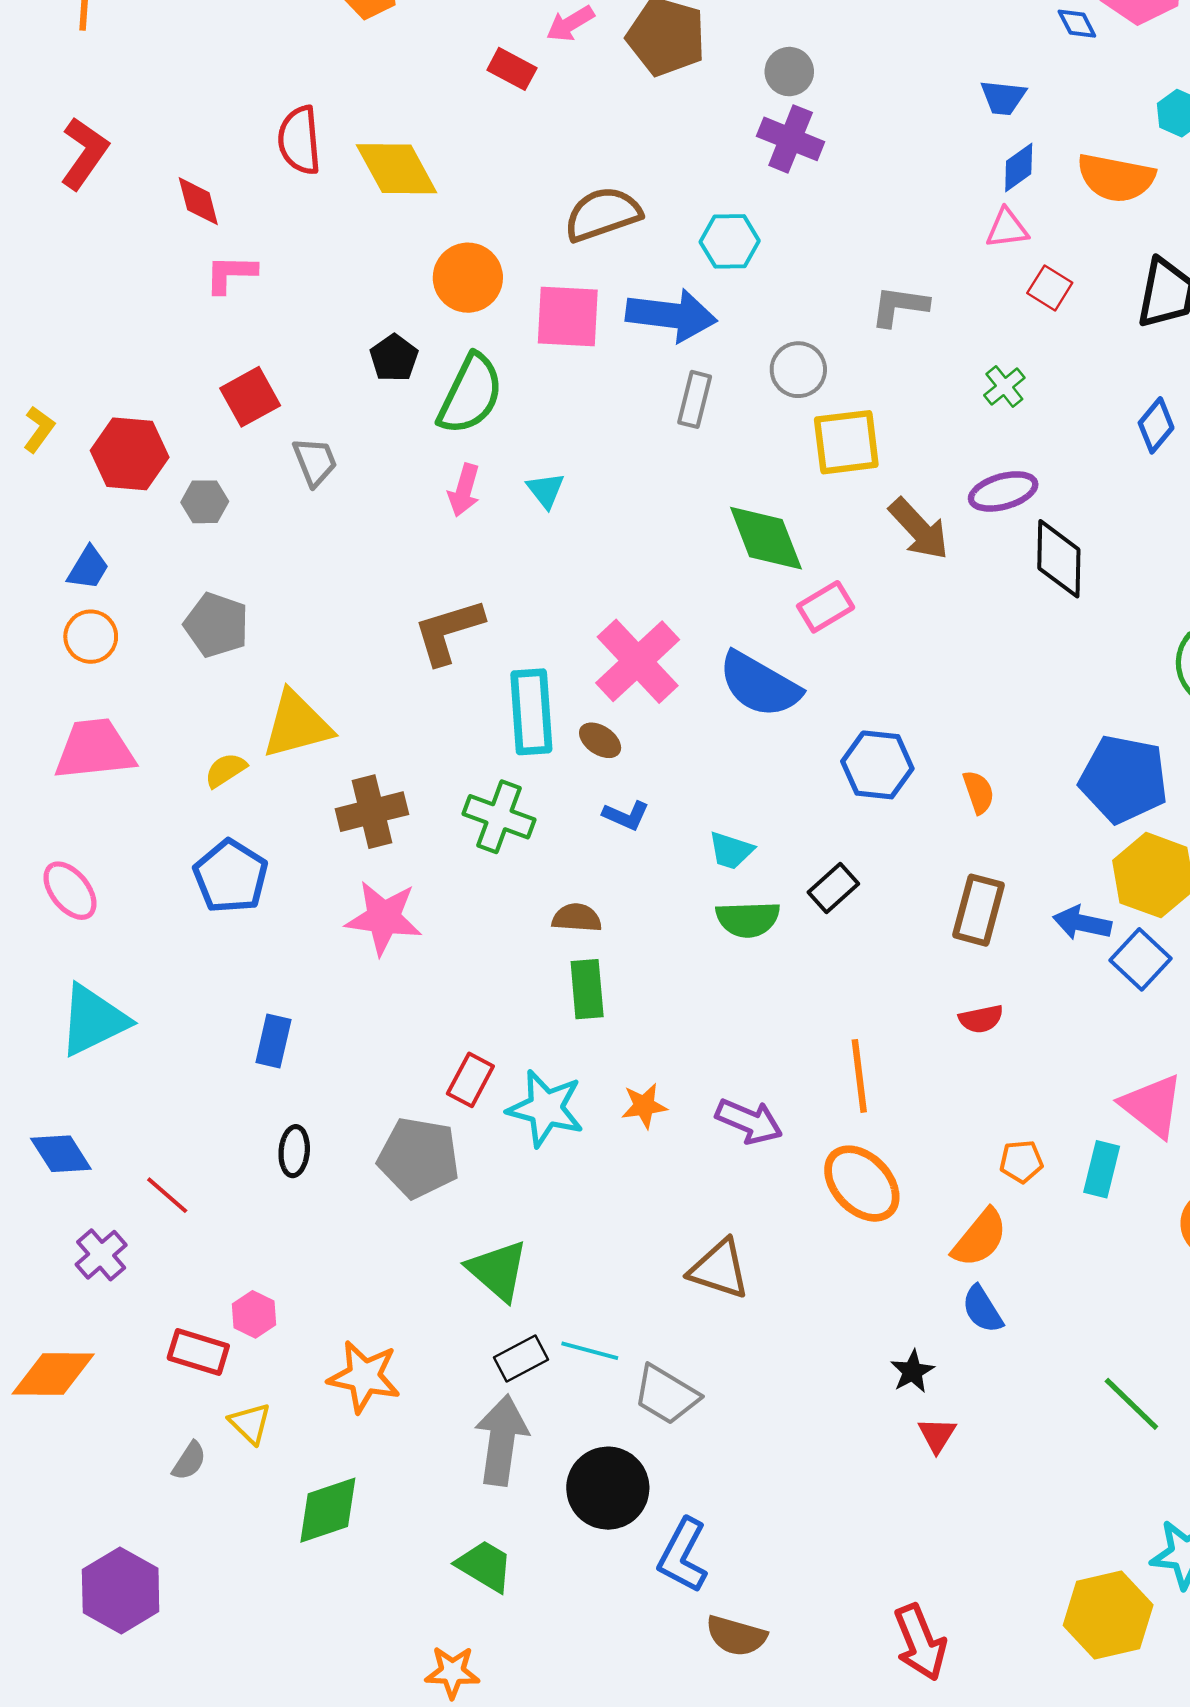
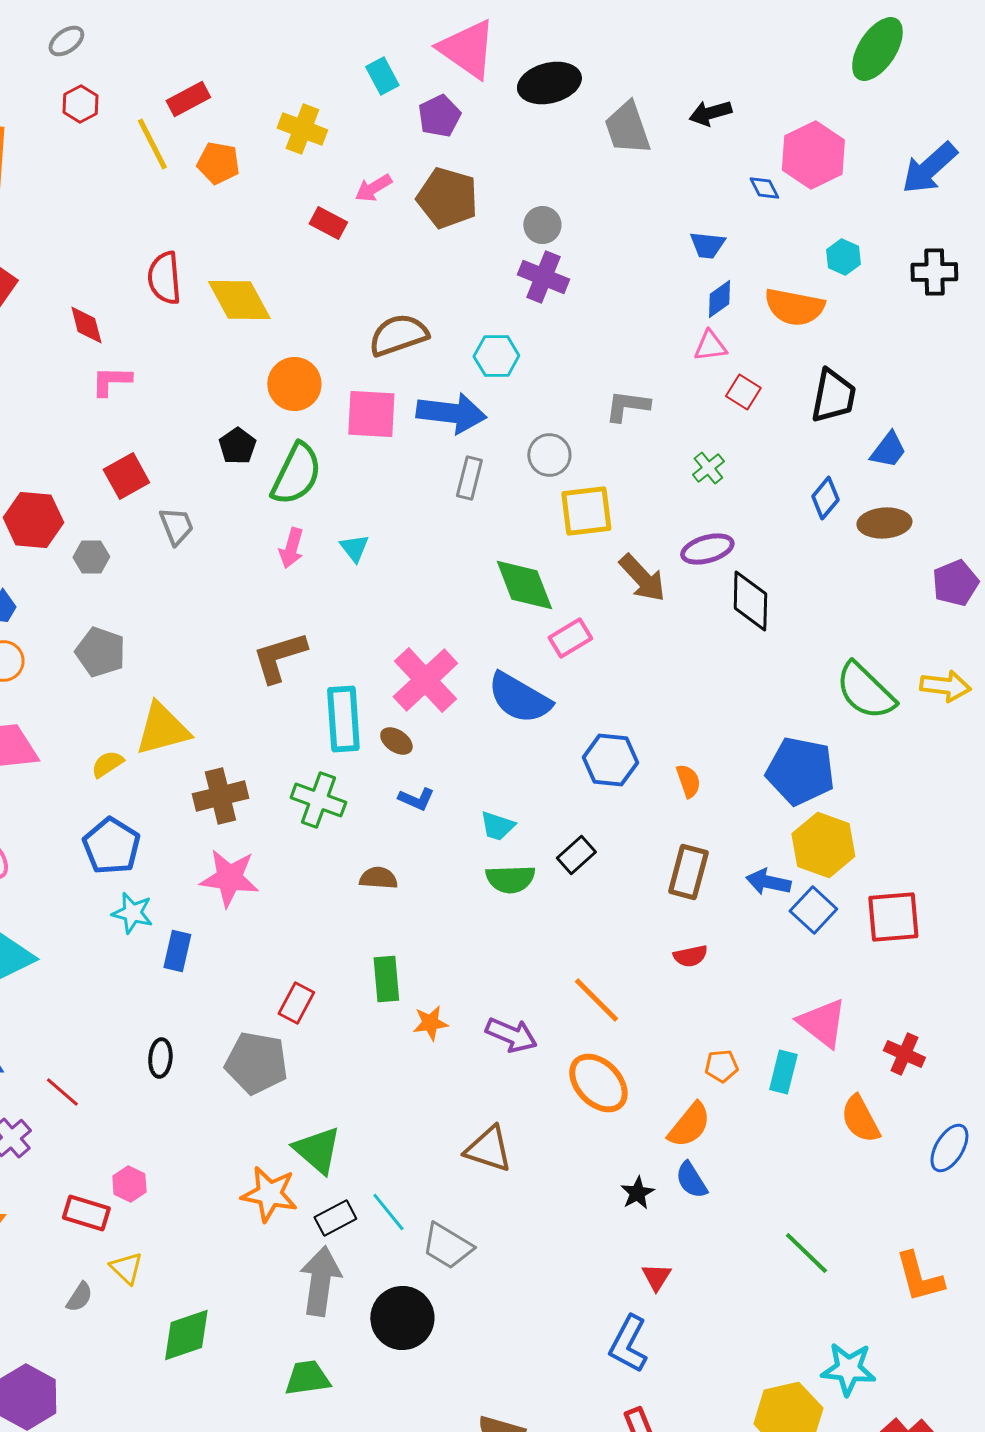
green rectangle: (587, 989) -> (386, 979), moved
blue rectangle: (273, 1041) -> (177, 951), moved
orange line: (859, 1076) -> (596, 1000), turned -38
cyan star: (546, 1108) -> (132, 913), moved, size x0.7
cyan line: (590, 1351) -> (388, 1212), turned 36
black star: (912, 1371) -> (637, 1193), moved
orange star: (364, 1377) -> (269, 1194), moved
blue L-shape: (683, 1555) -> (628, 1344), moved
green trapezoid: (485, 1566) -> (307, 1378), turned -39

